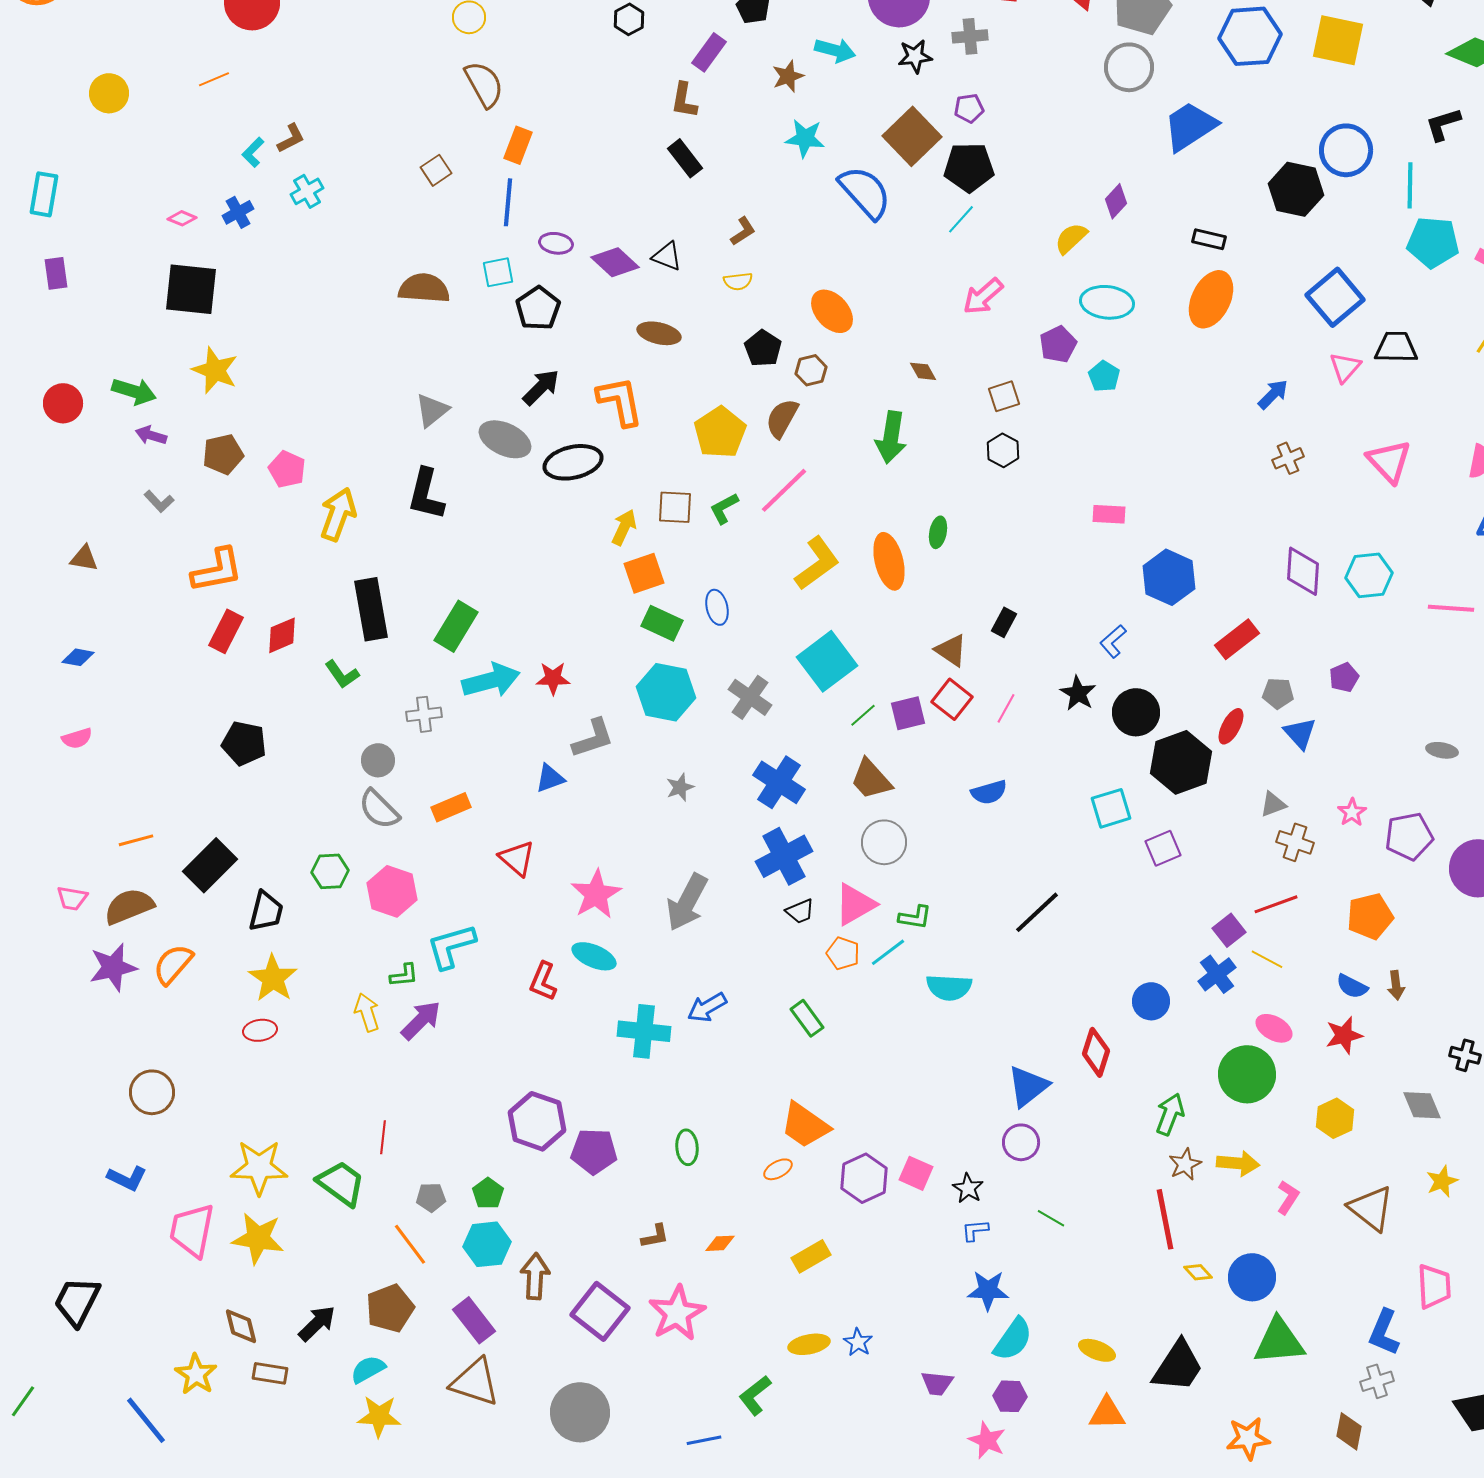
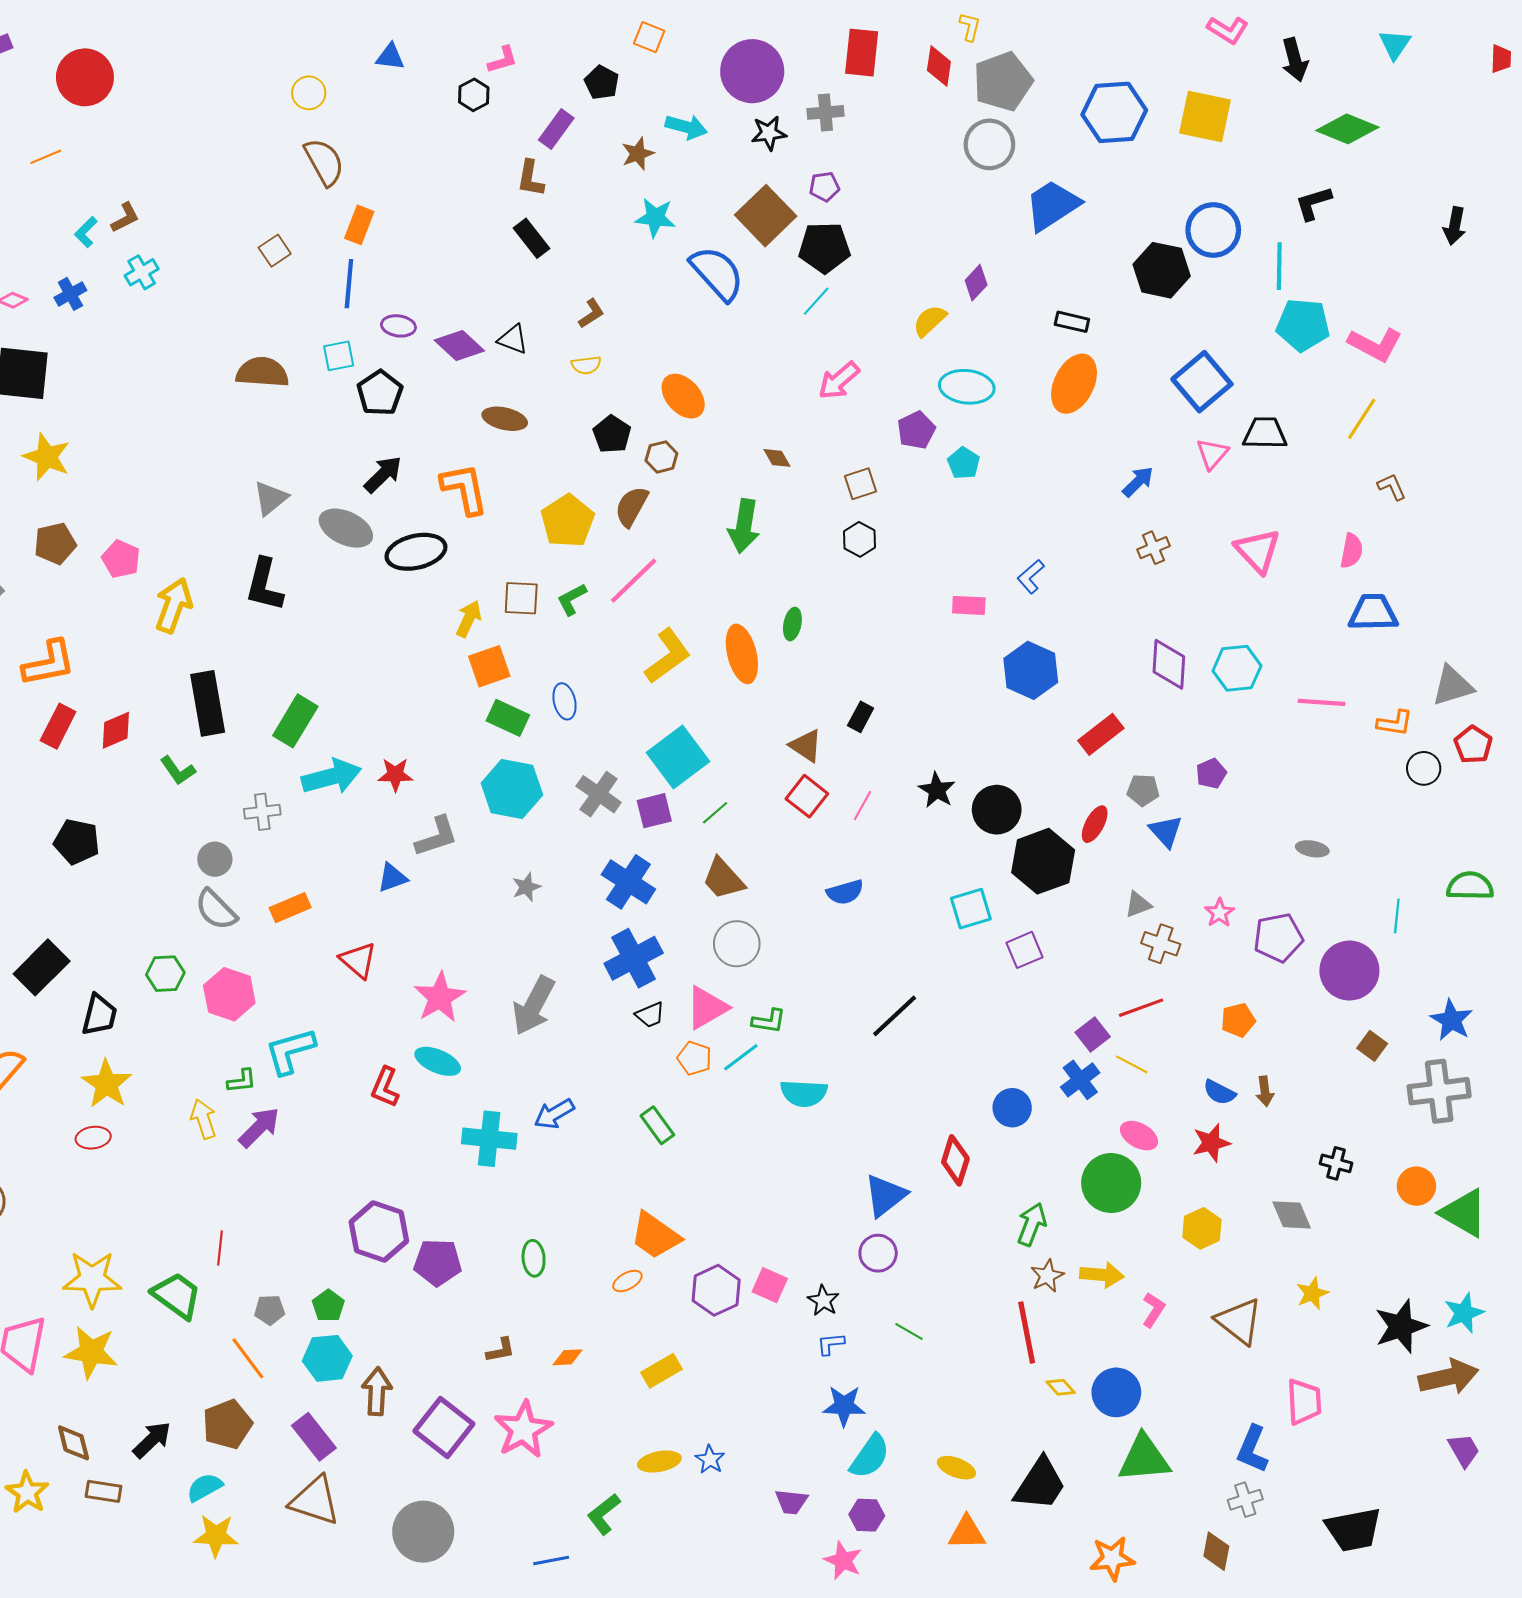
blue L-shape: (1113, 641) -> (1031, 577), moved
purple square: (908, 713) -> (654, 811), moved
orange pentagon: (1370, 916) -> (1238, 1020), size x0.7

